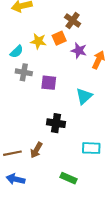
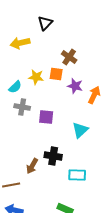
orange square: (59, 38) -> (56, 74), turned 32
cyan rectangle: (91, 148) -> (77, 175), moved
brown arrow: (36, 150) -> (32, 166), moved

